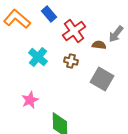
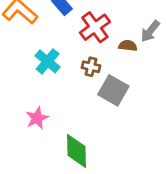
gray square: (102, 79) -> (113, 90), moved

